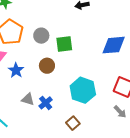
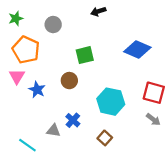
gray circle: (41, 36) -> (53, 25), moved
blue diamond: (114, 45) -> (137, 50), turned 35
gray triangle: (28, 99) -> (53, 131), moved

